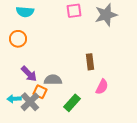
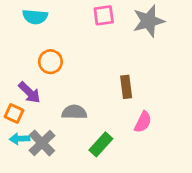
orange circle: (18, 39) -> (50, 62), moved
purple arrow: (29, 74) -> (29, 92), moved
orange square: (40, 92) -> (14, 114), moved

